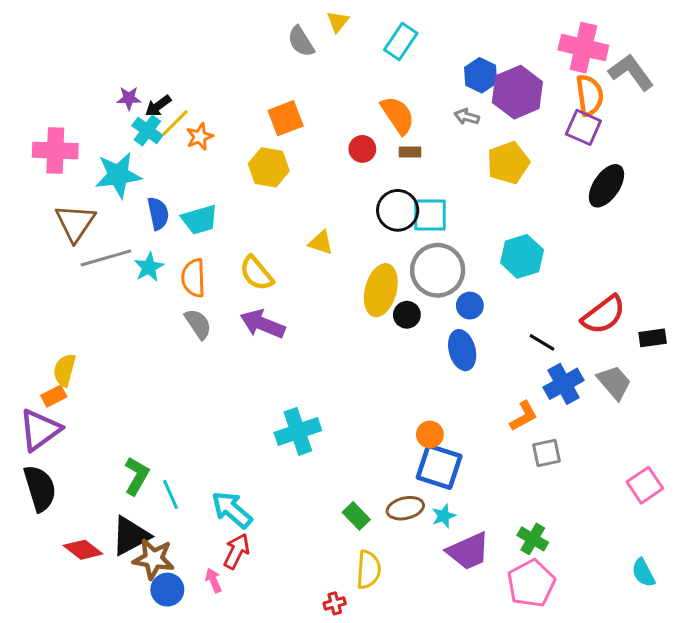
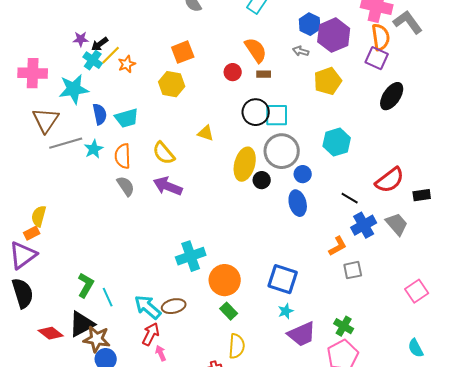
orange circle: (430, 435) -> (225, 280), moved, size x1.8
brown ellipse: (405, 508) -> (174, 306), moved
pink arrow: (213, 580) -> (161, 353), moved

